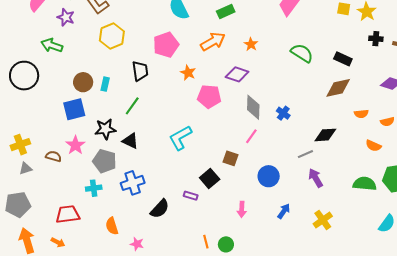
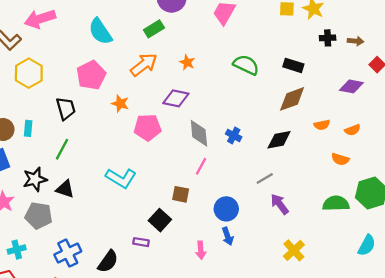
black diamond: (325, 135) -> (279, 140), moved
cyan L-shape: (180, 138) -> (121, 178), turned -112
blue cross: (133, 183) -> (68, 253), moved
cyan cross: (94, 188) -> (17, 250), moved
blue arrow: (284, 211) -> (228, 236), moved, turned 133

